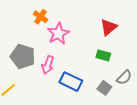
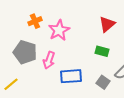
orange cross: (41, 17) -> (35, 21), moved, turned 32
blue rectangle: (71, 82) -> (71, 76), turned -30

